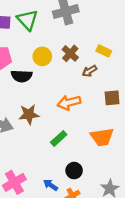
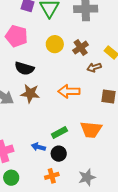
black semicircle: (22, 76) -> (24, 68), moved
green rectangle: (59, 138) -> (59, 132), moved
blue arrow: (51, 185) -> (38, 147), moved, turned -32

